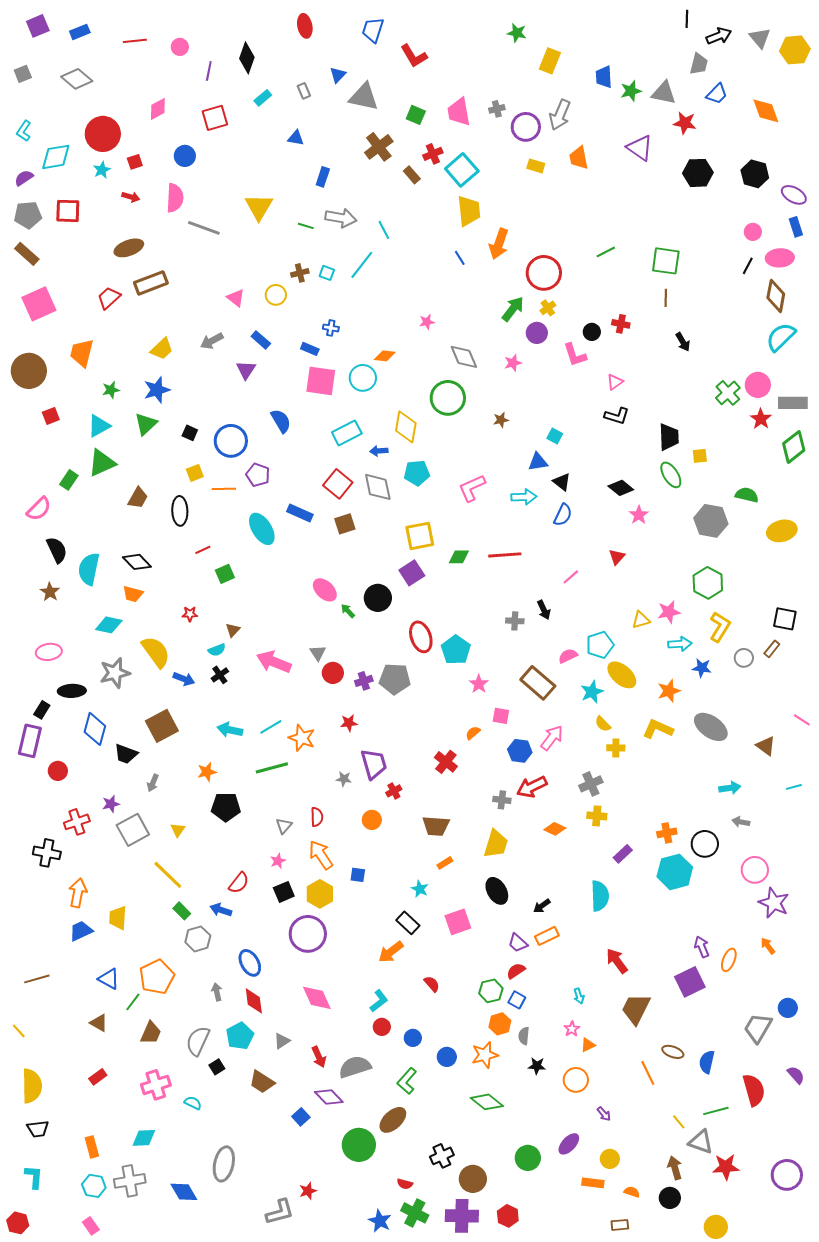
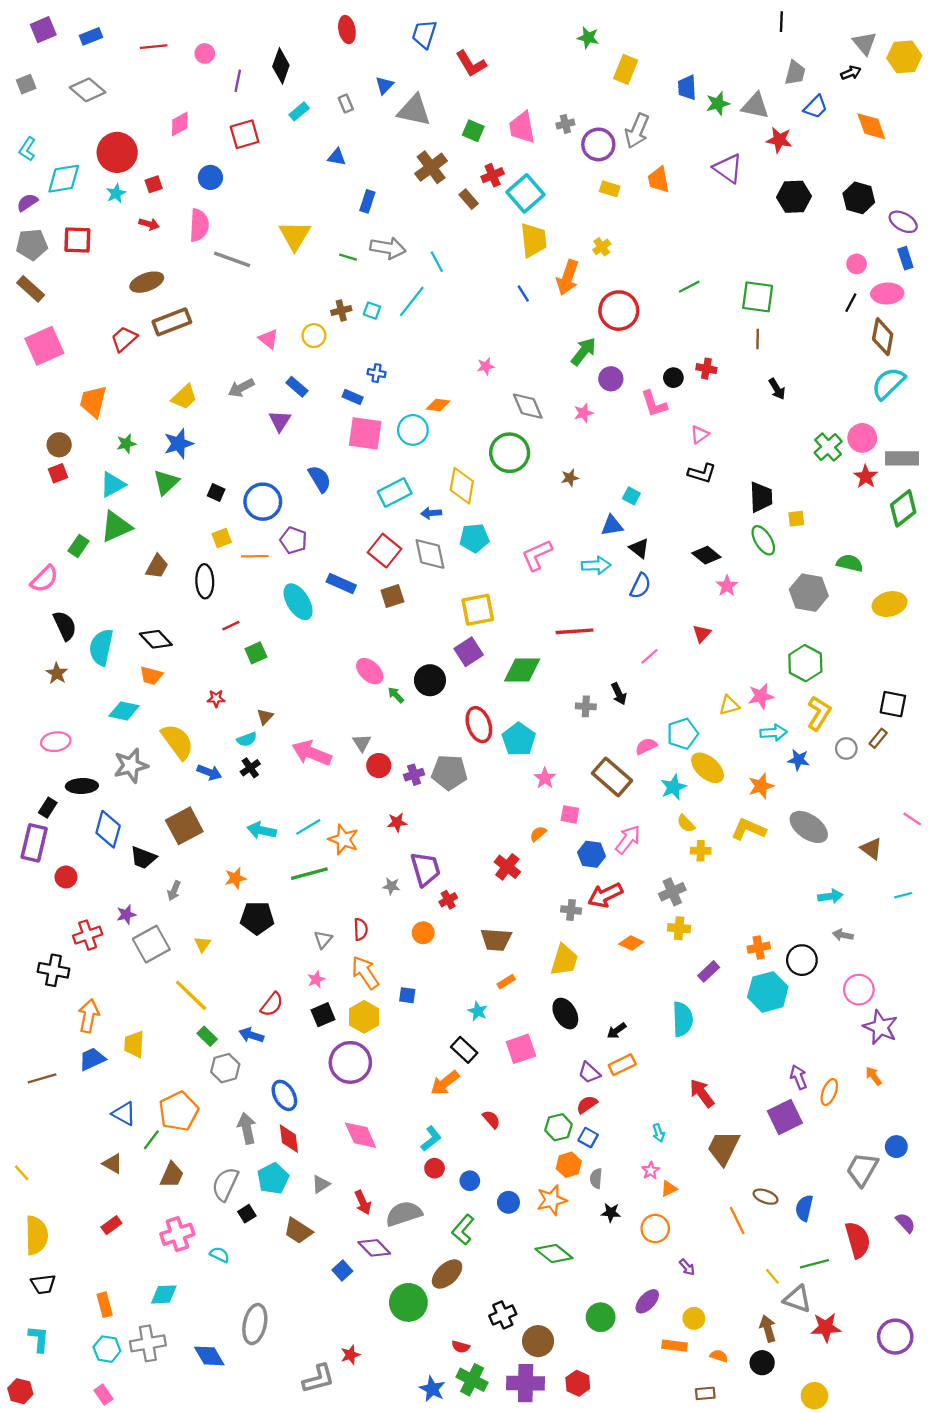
black arrow: (719, 36) -> (851, 73), moved, size x0.7
yellow cross: (548, 308) -> (602, 247), moved
brown circle: (29, 371) -> (59, 445), moved, size x0.6
green diamond: (459, 557) -> (522, 670), moved, size x1.6
brown line: (37, 979) -> (42, 1078), moved
gray arrow: (217, 992) -> (247, 1128), size x1.5

